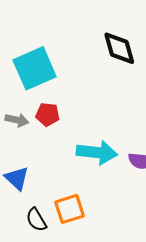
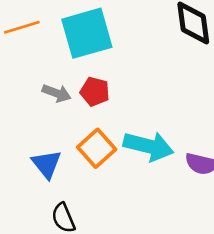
orange square: (70, 209) -> (97, 148), moved, turned -32

